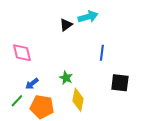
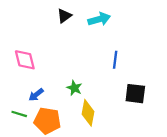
black triangle: (66, 25) -> (64, 16), moved
green line: (17, 101) -> (19, 114), turned 64

